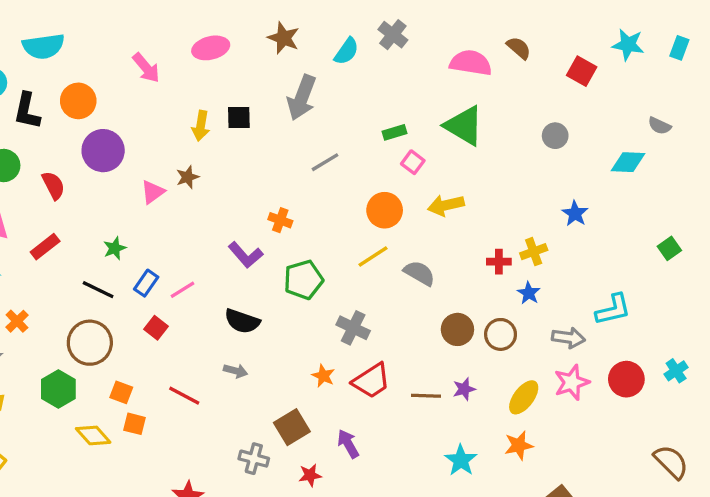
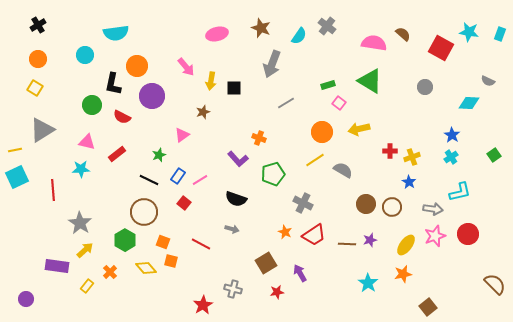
pink arrow: (146, 68) -> (186, 67), moved
red square: (582, 71) -> (441, 48), size x1.4
black L-shape: (27, 111) -> (113, 84), moved
black square: (239, 117) -> (234, 88), moved
red semicircle: (53, 185) -> (122, 117), turned 144
pink triangle: (153, 192) -> (182, 135), moved
blue star: (575, 214) -> (452, 135), moved
red cross: (499, 262) -> (390, 151), moved
orange cross: (17, 321) -> (110, 272), moved
cyan cross: (676, 371) -> (451, 157), moved
gray cross: (254, 459) -> (233, 289), moved

